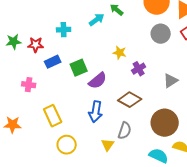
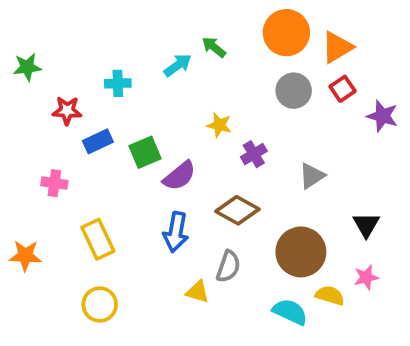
green star: (14, 42) -> (27, 67), moved
yellow circle: (67, 145) -> (100, 305), moved
yellow triangle: (108, 145) -> (198, 292), turned -48

